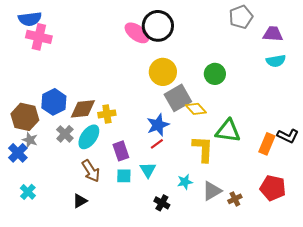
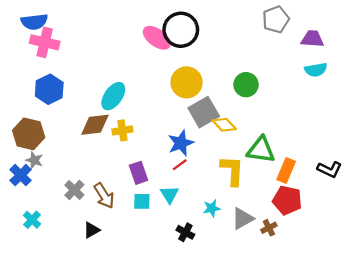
blue hexagon: (54, 102) -> (49, 89), moved
gray cross: (65, 134) -> (74, 190), moved
black L-shape: (288, 136) -> (330, 169), moved
cyan ellipse: (89, 137) -> (113, 96), moved
orange rectangle: (267, 144) -> (286, 170), moved
red pentagon: (273, 188) -> (287, 200), moved

